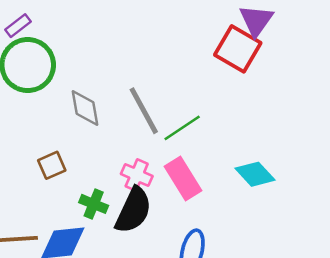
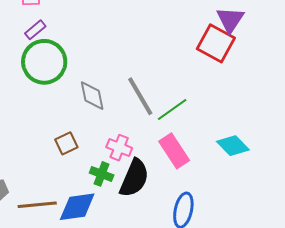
pink cross: (137, 175) -> (119, 148), moved

